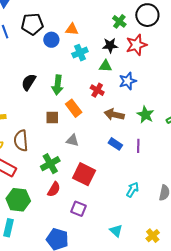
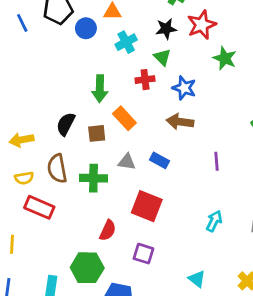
green triangle: (105, 66) -> (162, 57), turned 48
blue star: (128, 81) -> (184, 88), moved, turned -30
black semicircle: (29, 82) -> (66, 124), moved
red cross: (97, 90) -> (145, 80), moved, turned -32
green star: (145, 115) -> (225, 58), moved
blue rectangle: (115, 144) -> (159, 160), moved
green cross: (50, 164) -> (93, 178), moved, turned 36
green hexagon: (18, 200) -> (87, 268), moved

